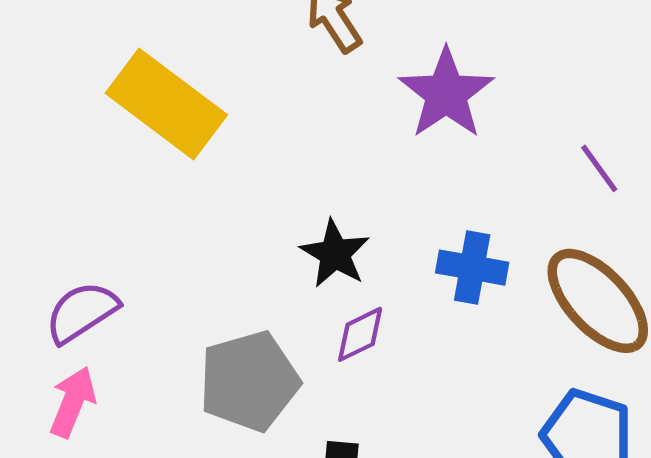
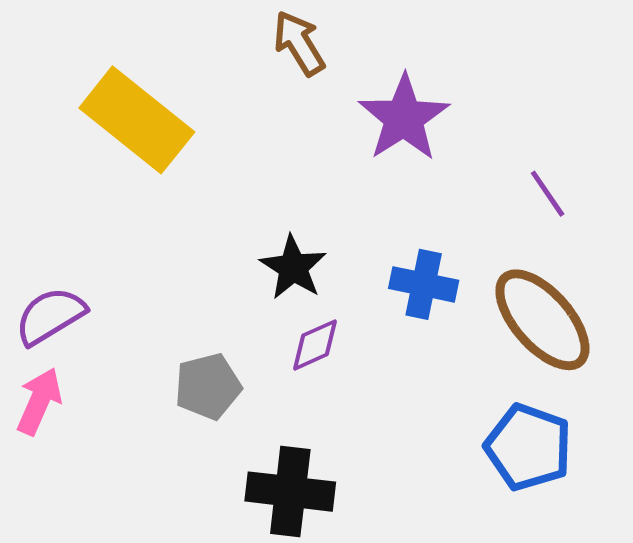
gray pentagon: (249, 381) -> (208, 386), size x0.7

